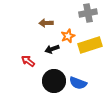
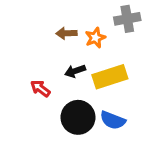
orange star: (68, 36) -> (95, 38), moved
yellow rectangle: (90, 45) -> (110, 77), moved

